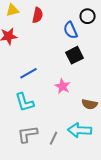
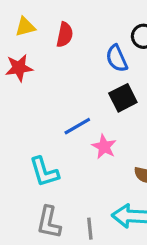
blue line: (29, 73) -> (77, 126), moved
gray L-shape: (28, 134) -> (49, 222), turned -70
gray line: (54, 138) -> (90, 229), turned -32

